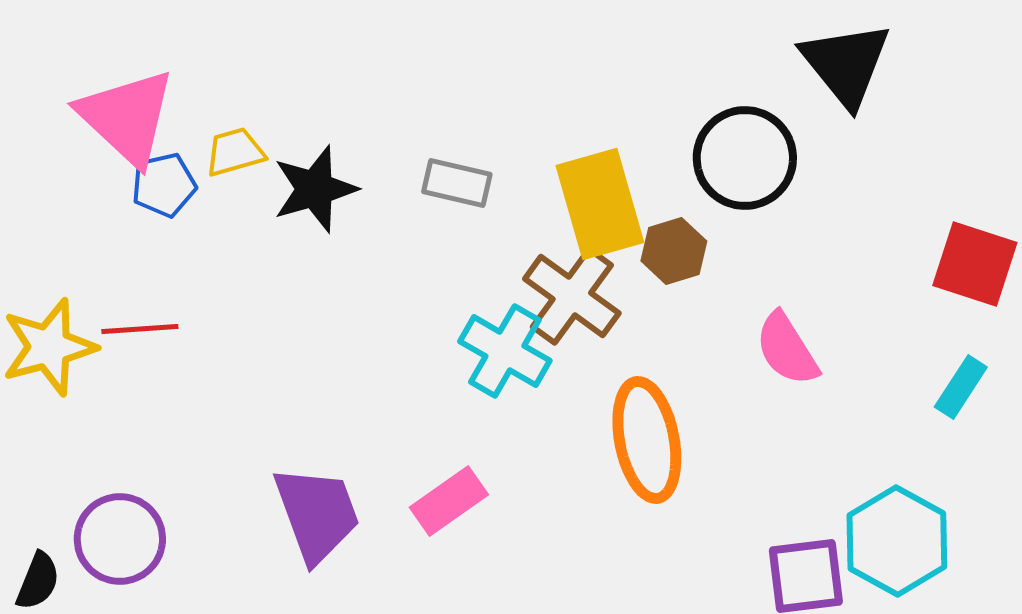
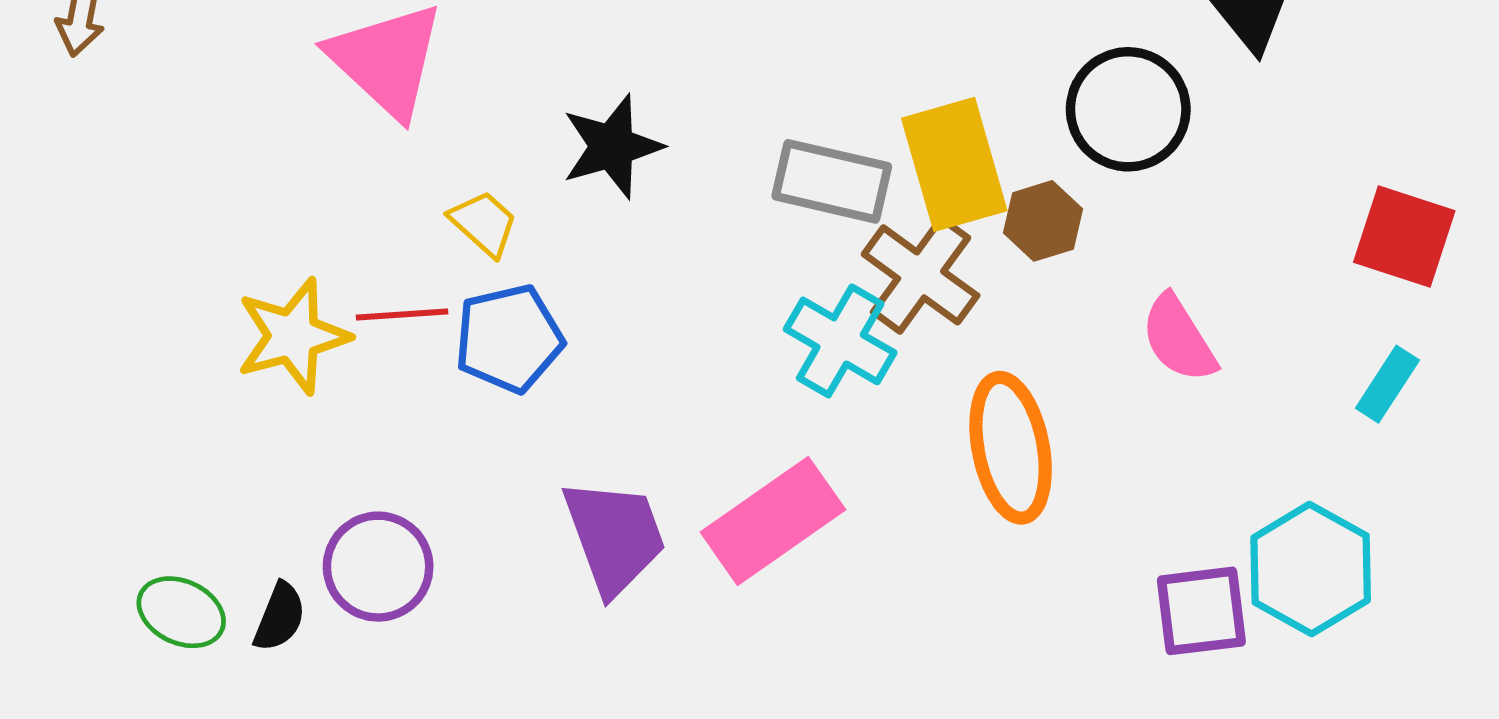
yellow trapezoid: (235, 152) -> (484, 223), moved, turned 58
gray rectangle: (457, 183) -> (832, 181), moved, size x1.4
blue pentagon: (164, 185) -> (509, 339), moved, size x1.4
pink rectangle: (449, 501) -> (773, 521), size x1.5

